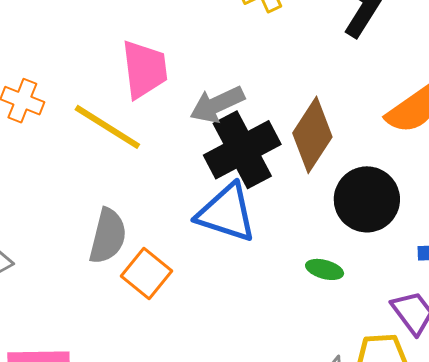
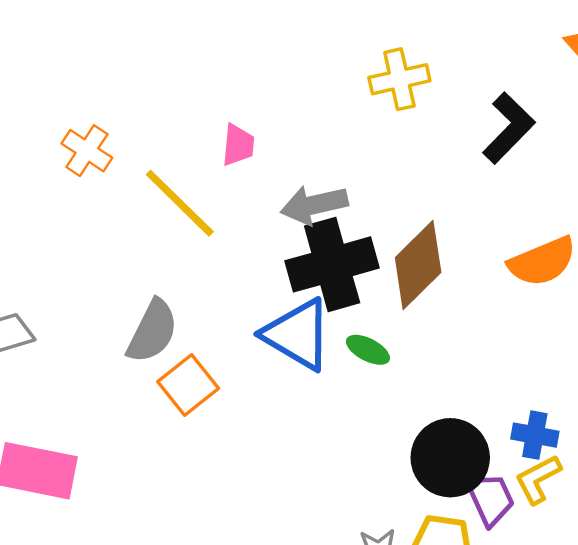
pink trapezoid: (145, 69) -> (238, 145), size x0.6
black circle: (367, 199) -> (450, 458), moved
green ellipse: (325, 269) -> (368, 350), moved

